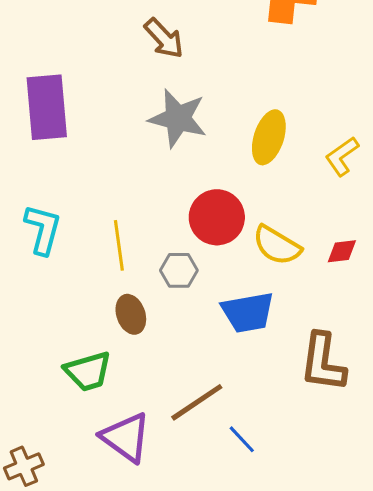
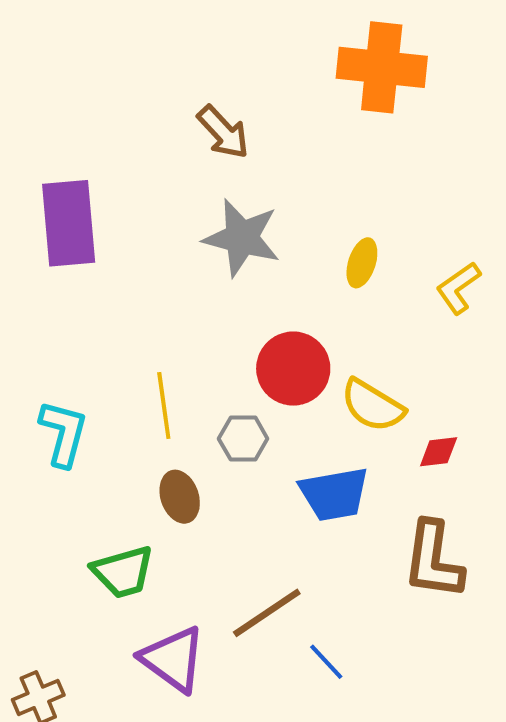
yellow ellipse: (269, 137) -> (362, 263), size x0.7
cyan L-shape: (43, 229) -> (63, 433), moved
red diamond: (342, 251) -> (439, 452), moved

